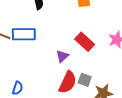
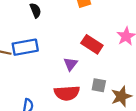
red semicircle: (68, 82) -> (67, 93), moved, turned 70

